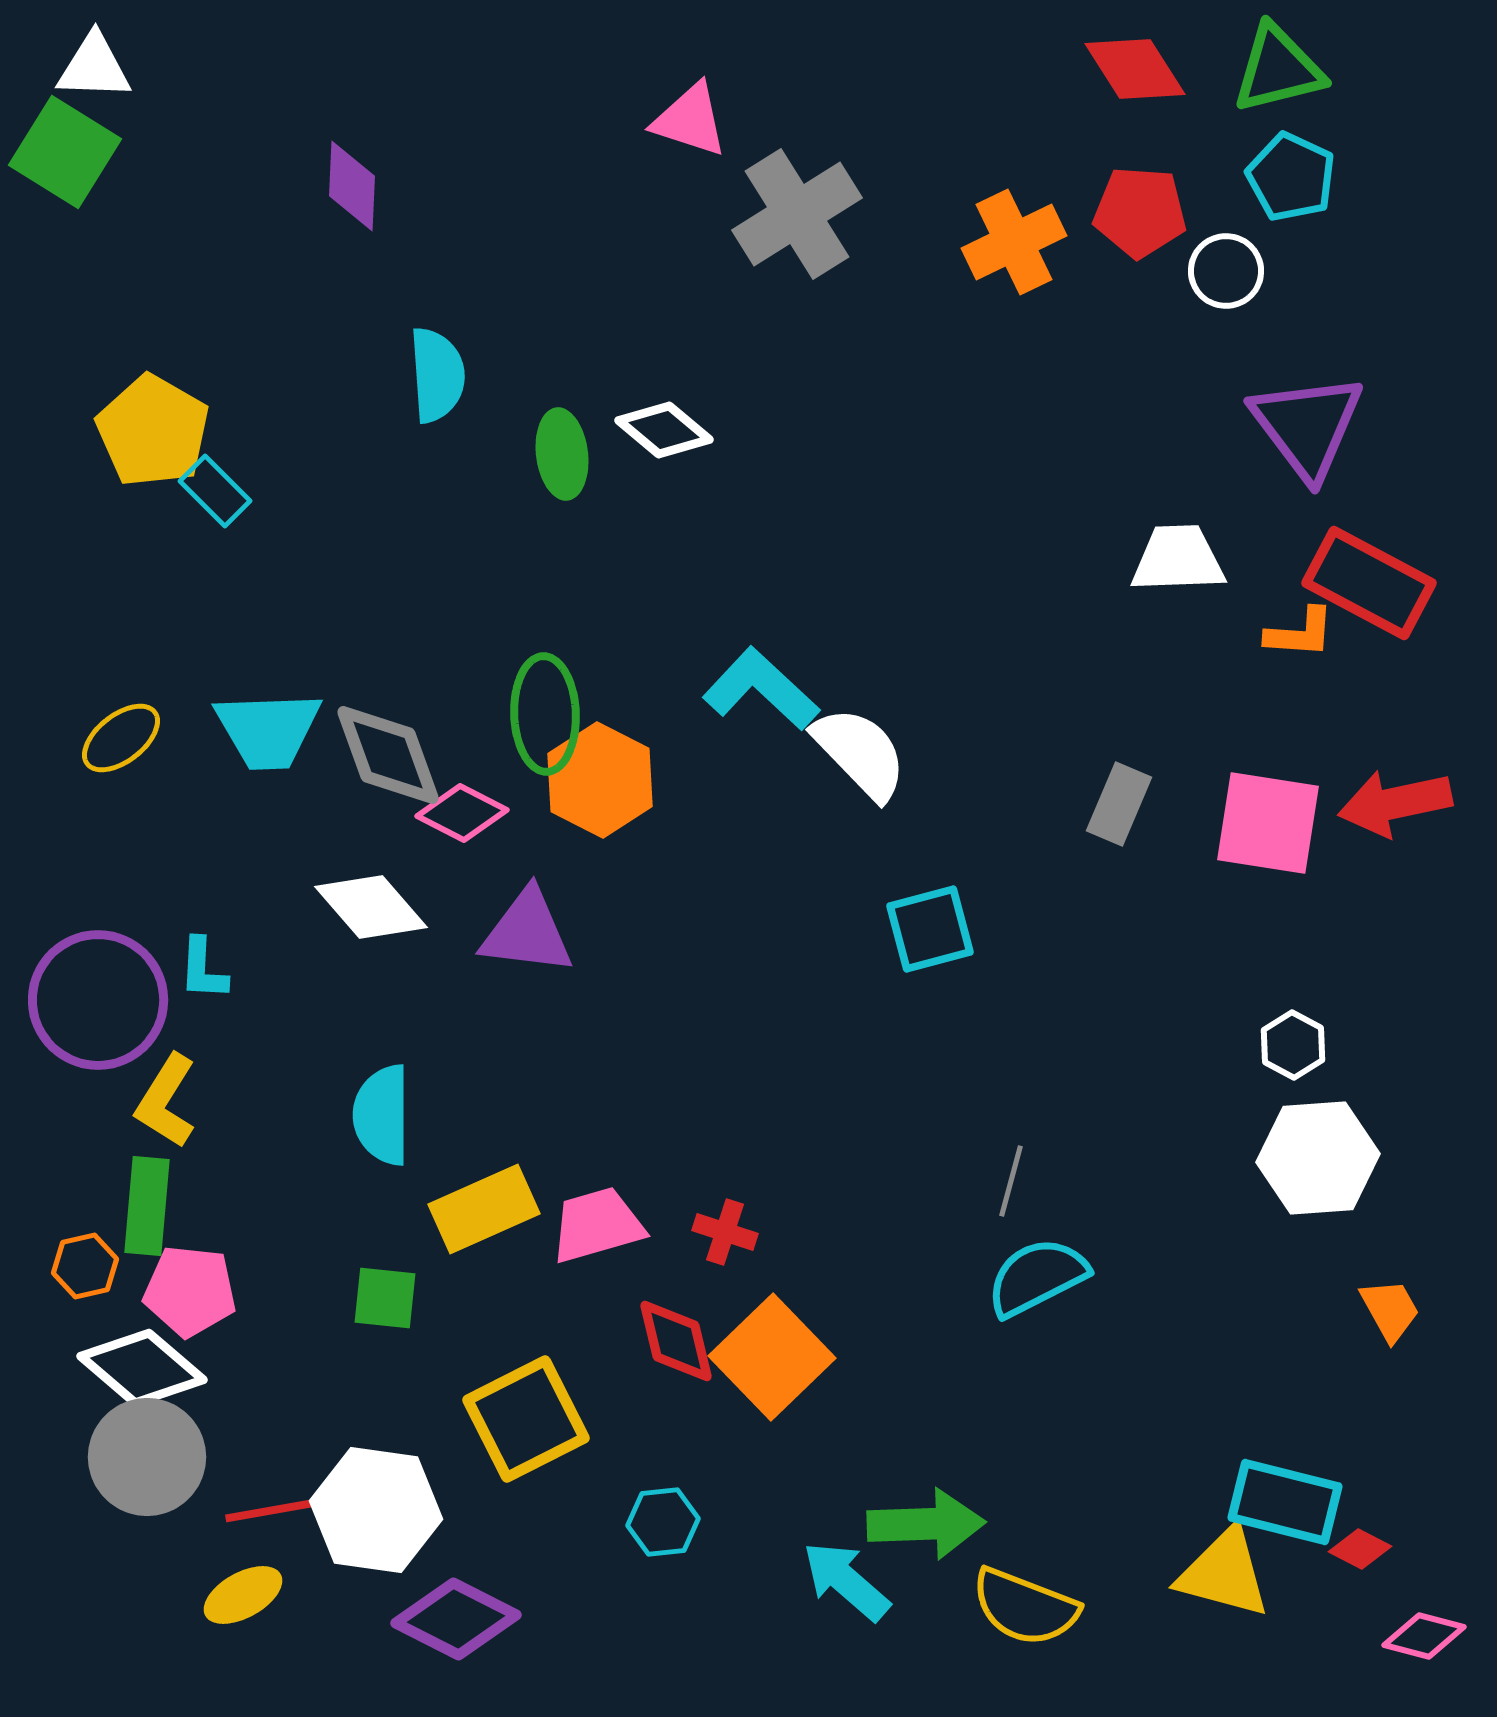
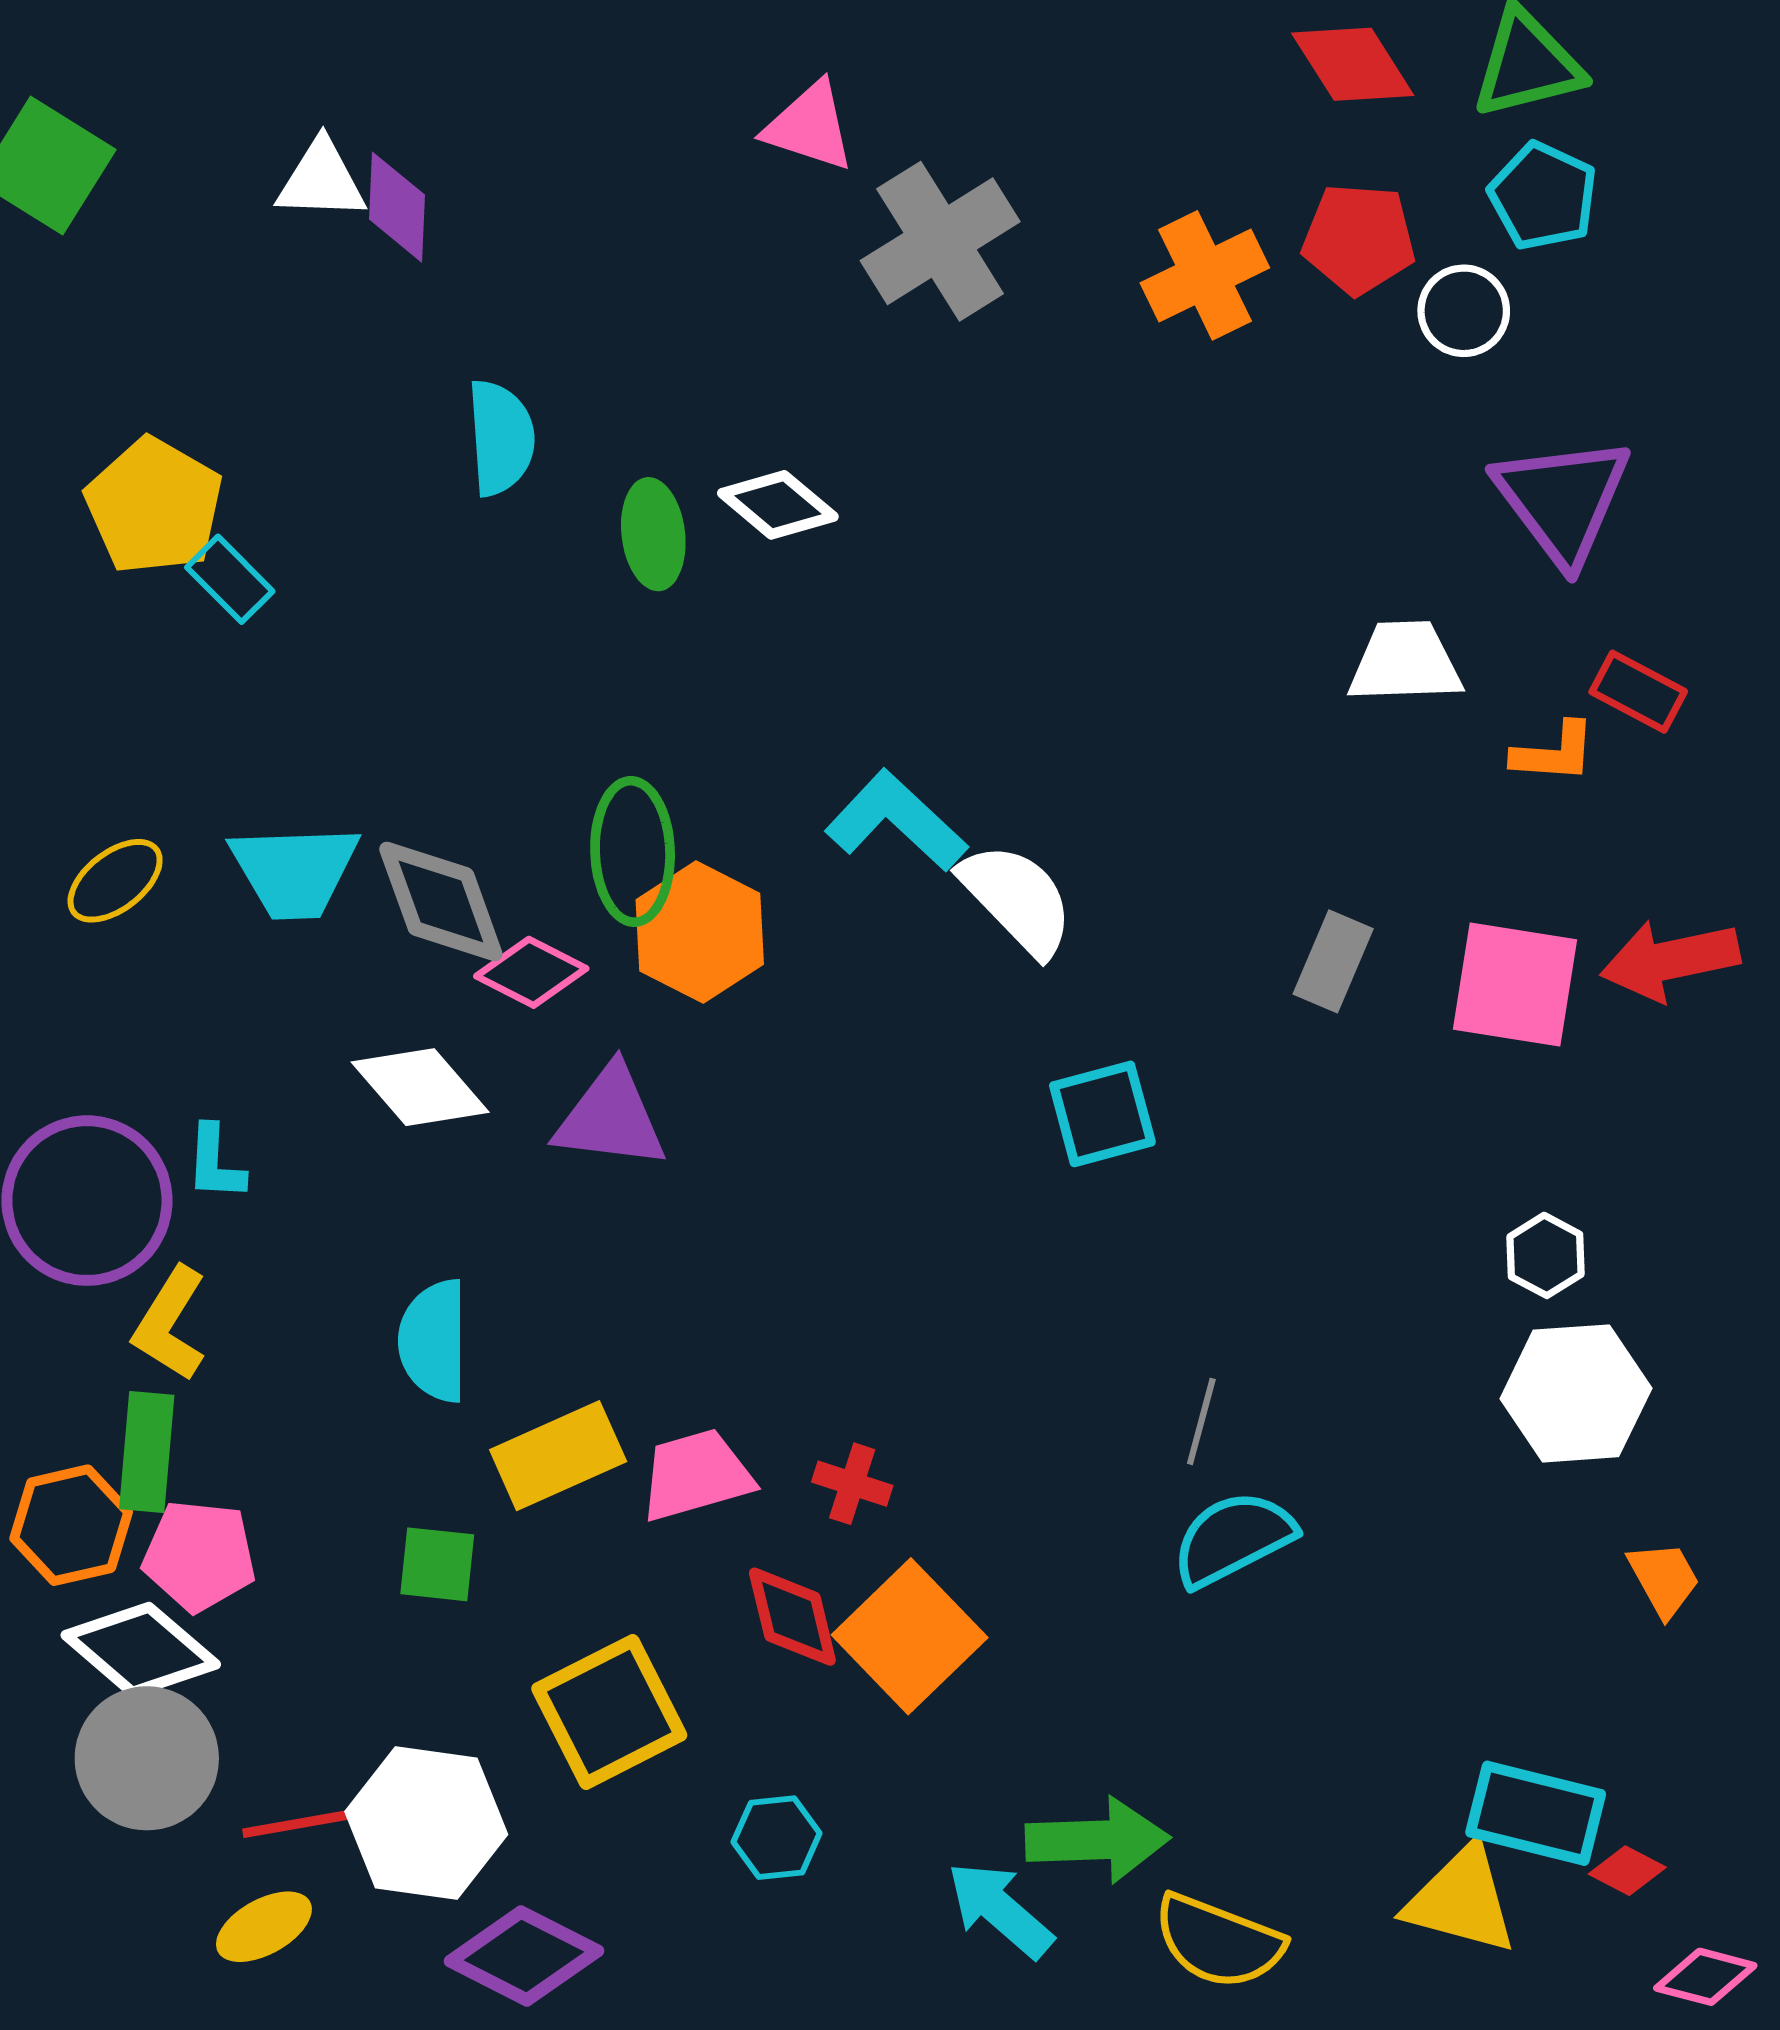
white triangle: (94, 67) -> (321, 180), moved
red rectangle: (1369, 583) -> (1638, 692), size x0.6
orange hexagon: (85, 1266) -> (71, 1525), size x1.5

